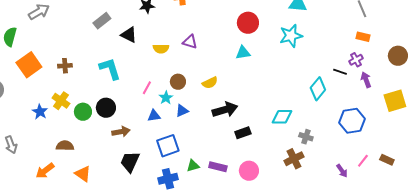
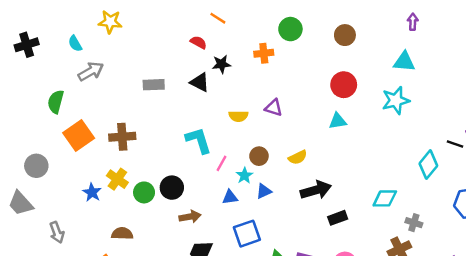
gray rectangle: (102, 21) -> (154, 85), moved, turned 36
black triangle: (129, 35) -> (200, 82), moved
brown cross: (65, 66) -> (122, 137), size x1.5
cyan L-shape: (110, 69) -> (198, 140), moved

